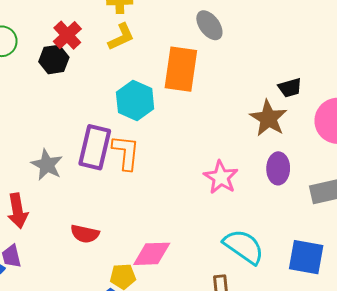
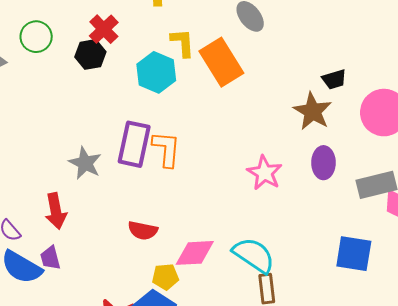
yellow L-shape: (121, 37) -> (183, 43), moved, turned -68
orange rectangle: (181, 69) -> (221, 62), turned -39
cyan hexagon: (135, 101) -> (156, 72), moved
red semicircle: (85, 234) -> (143, 230), moved
cyan semicircle: (244, 247) -> (254, 255), moved

